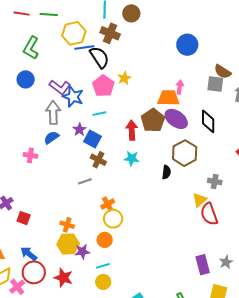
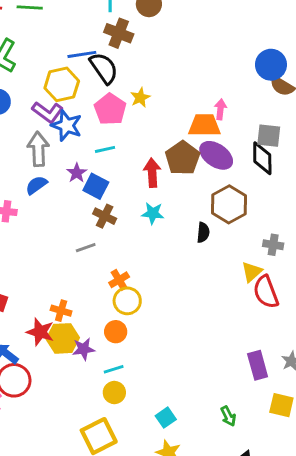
yellow hexagon: (74, 33) -> (62, 84), moved
blue circle: (187, 45) -> (271, 65), moved
gray square: (215, 84) -> (269, 136), moved
red star: (63, 278) -> (40, 332), moved

